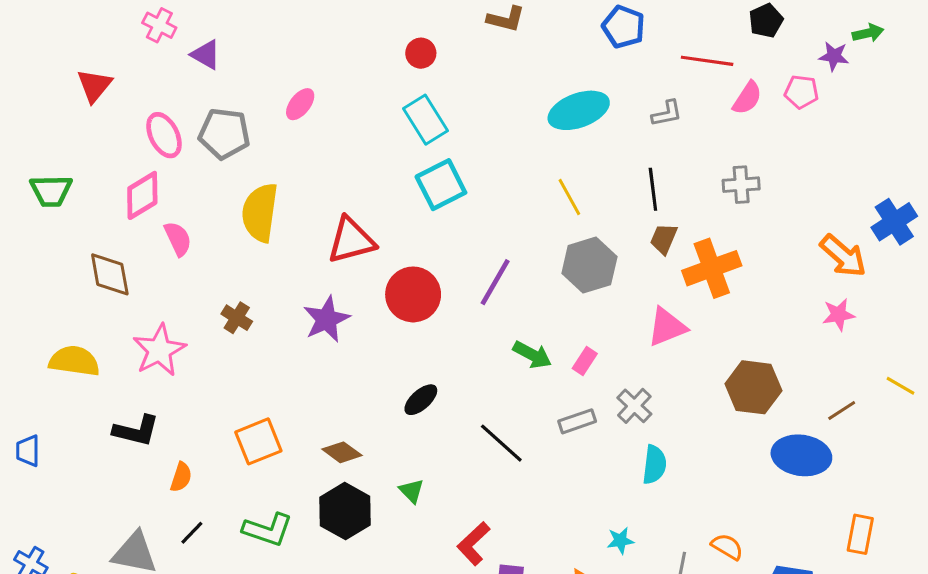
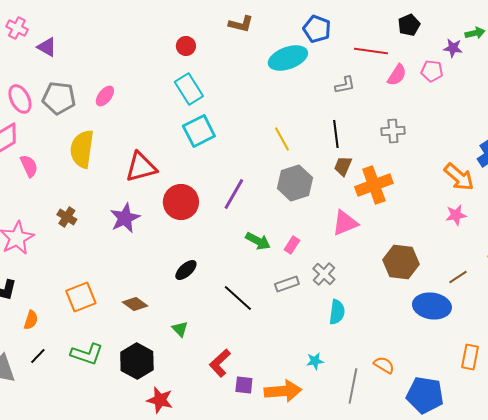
pink ellipse: (300, 104) -> (105, 96), moved
cyan ellipse: (579, 110) -> (288, 58), moved
black hexagon: (345, 511) -> (137, 361), moved

